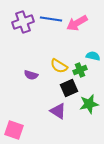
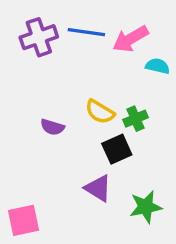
cyan semicircle: (93, 56) -> (158, 66), moved
green star: (89, 104) -> (146, 207), moved
pink square: (14, 130) -> (24, 220), turned -30

